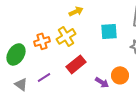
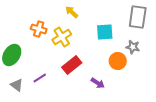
yellow arrow: (76, 11) -> (72, 12), turned -112
orange cross: (42, 41) -> (39, 29), moved, turned 35
orange circle: (120, 75) -> (118, 61), moved

